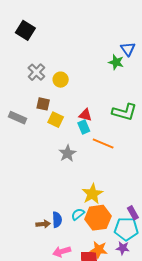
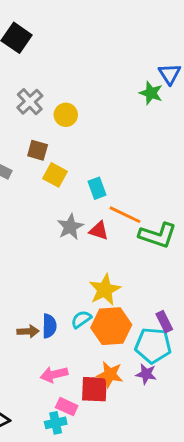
green L-shape: (124, 112) -> (158, 235), moved
red triangle: (85, 115) -> (99, 231), moved

